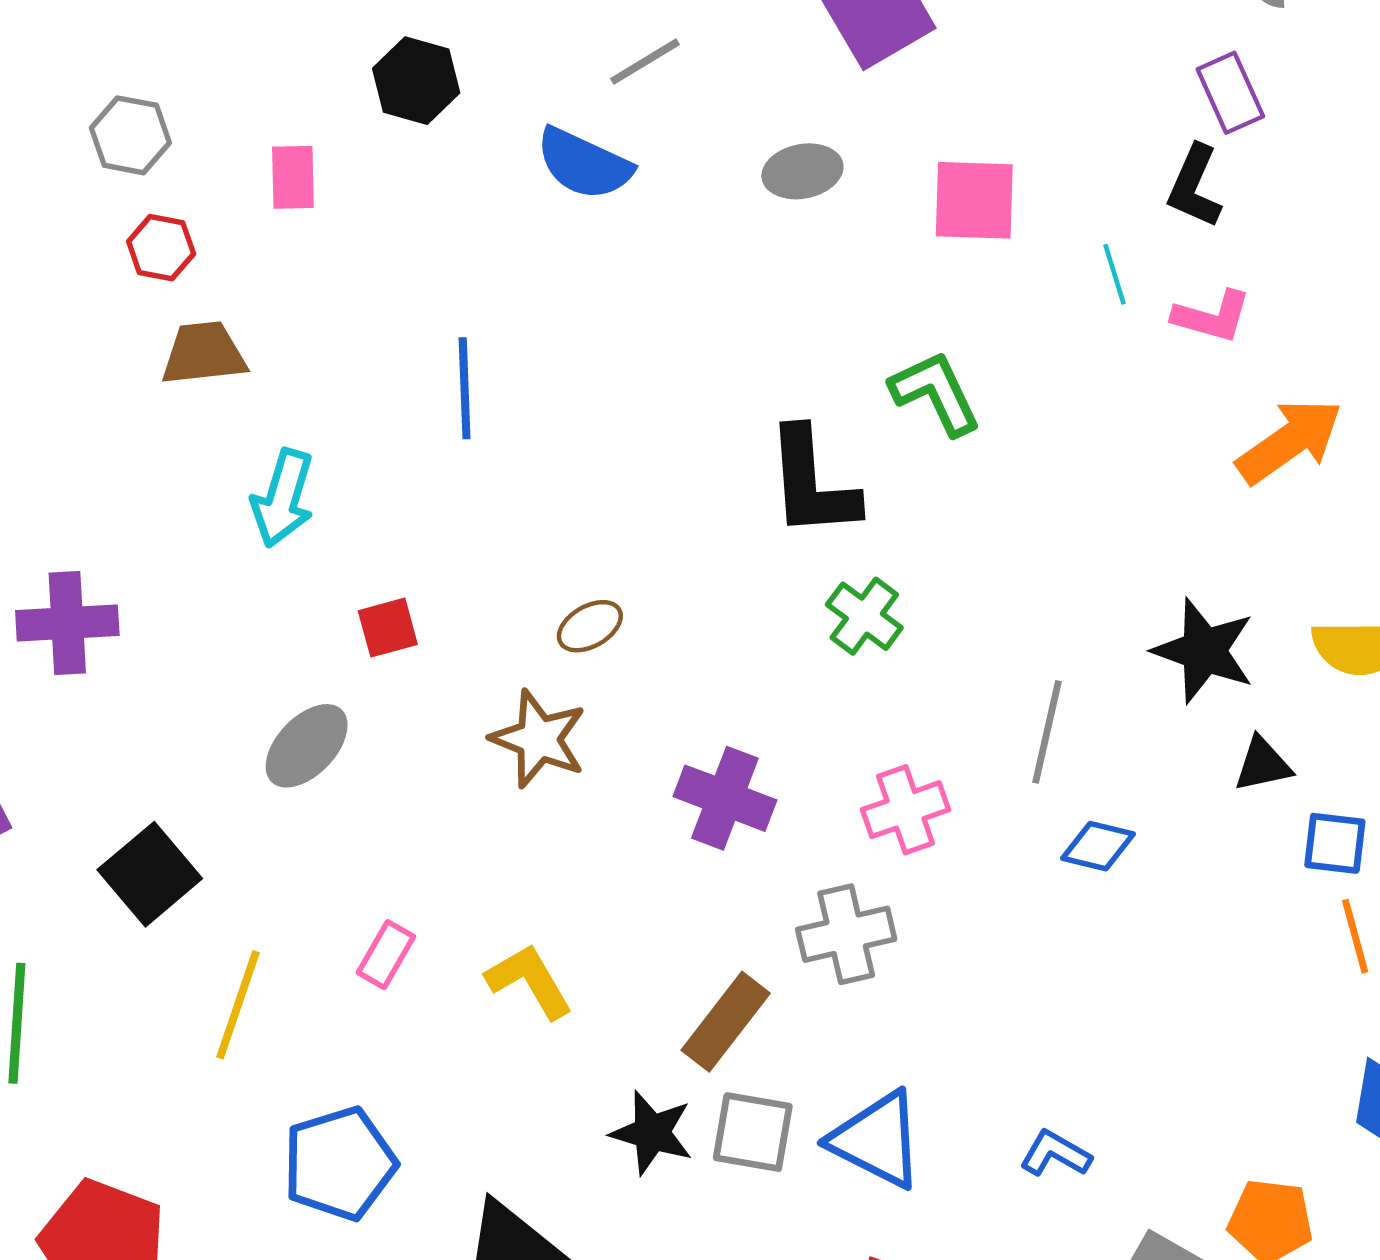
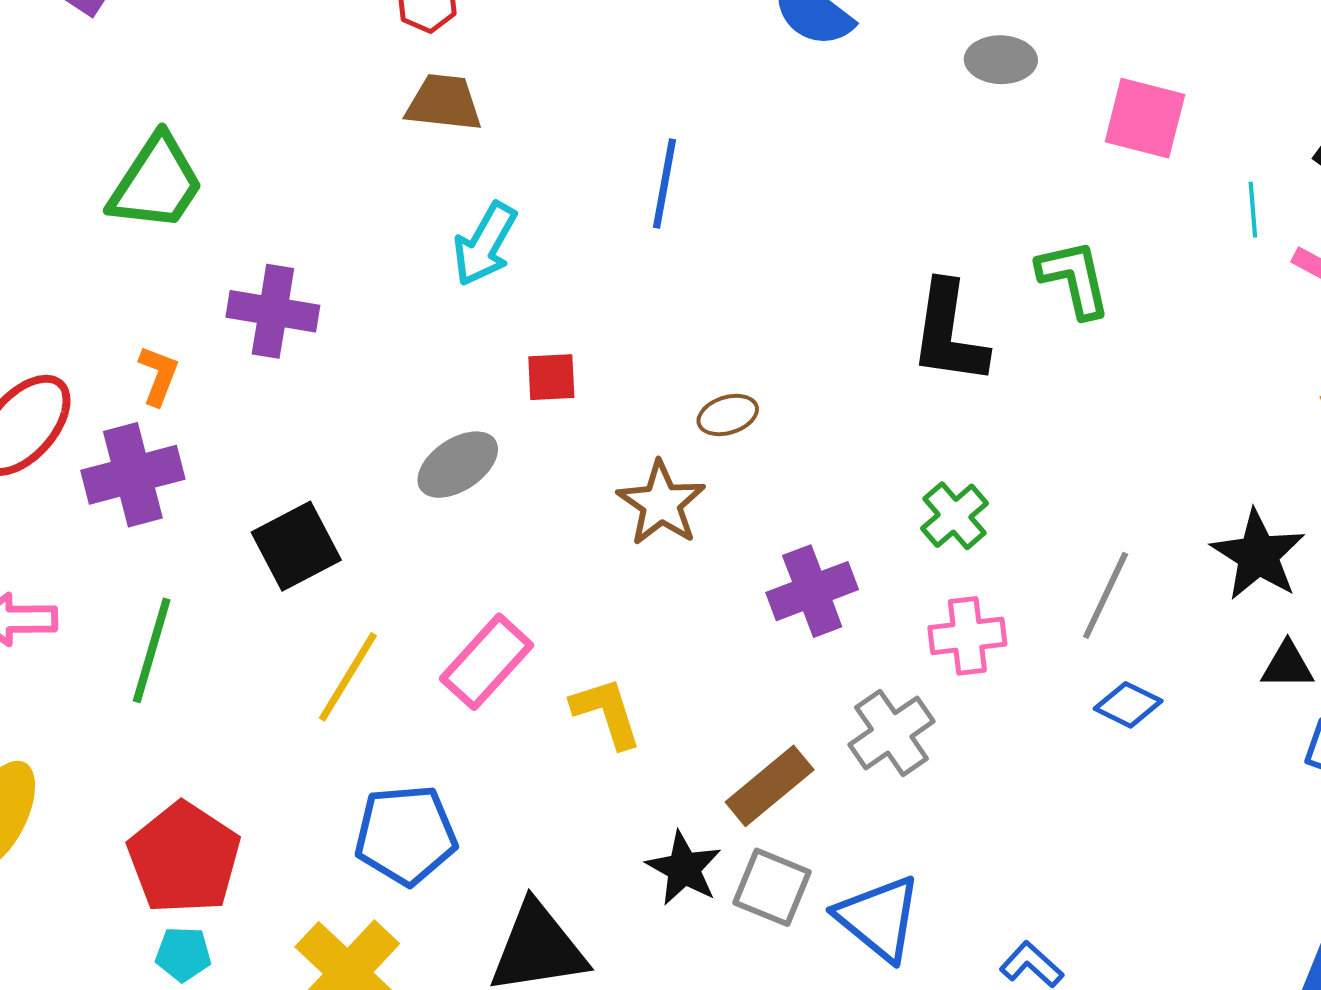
green cross: (864, 616) -> (955, 516), moved
purple cross: (725, 798) -> (812, 591), turned 36
gray cross: (846, 934) -> (892, 733), turned -34
pink rectangle: (386, 955) -> (487, 662), size x1.6

